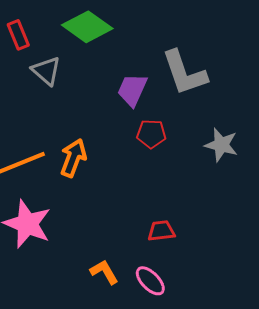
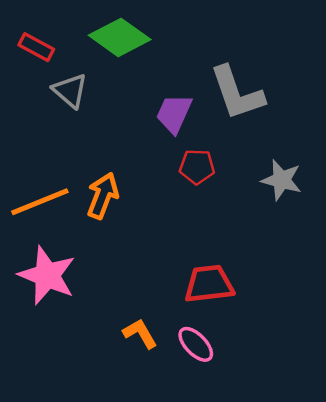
red rectangle: (18, 35) -> (36, 47), turned -40
red trapezoid: (161, 231) -> (209, 284), size x1.5

